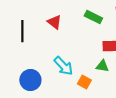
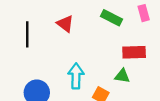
cyan arrow: (63, 66) -> (76, 76), turned -135

